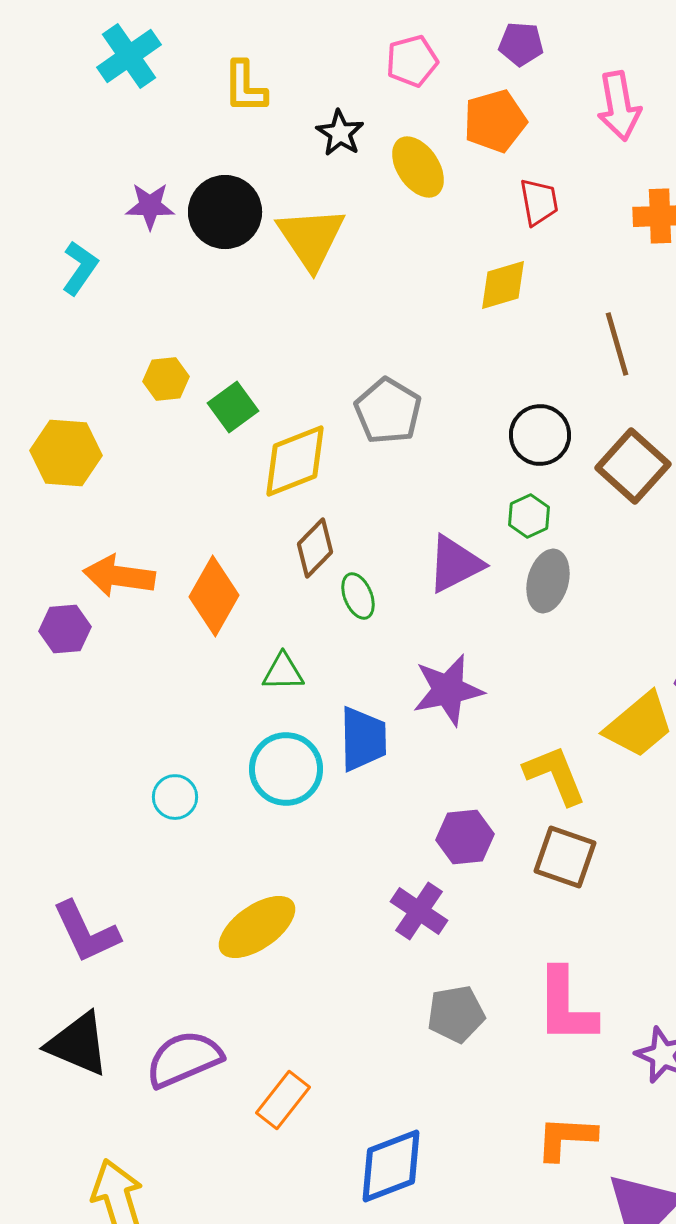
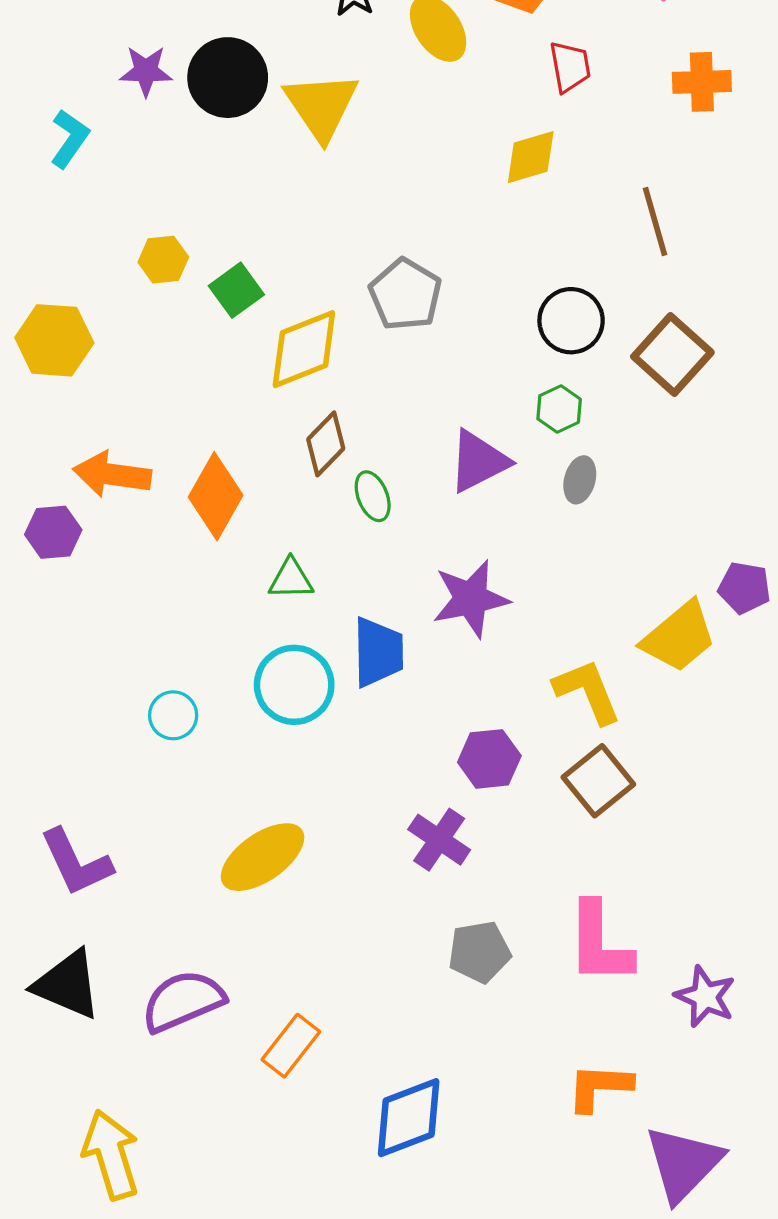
gray ellipse: (548, 581) -> (580, 480), size x0.7
brown square: (565, 857) -> (598, 781), turned 32

